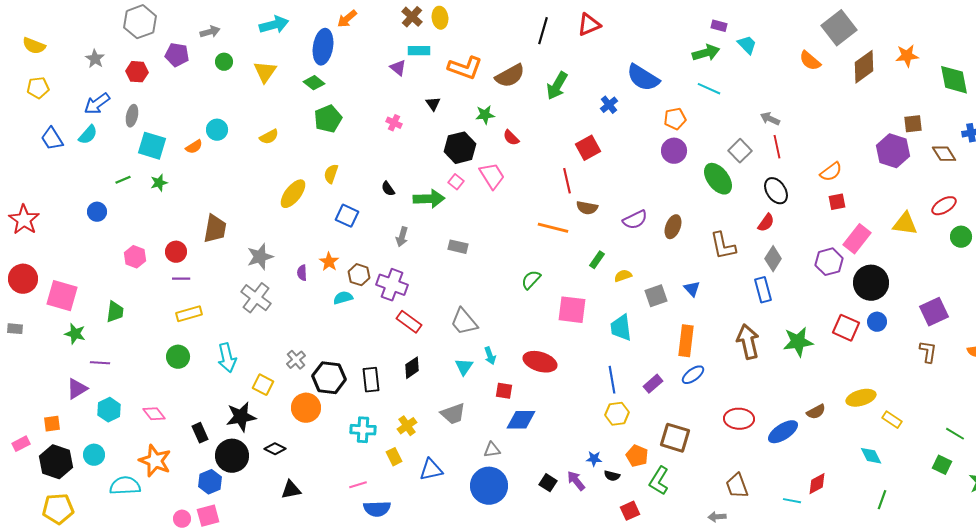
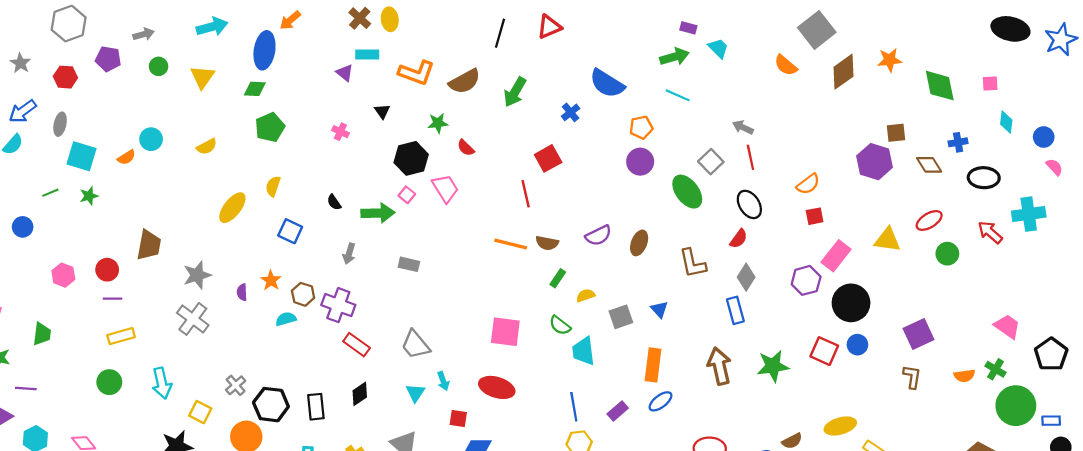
green diamond: (314, 83) -> (255, 89), turned -35
brown semicircle: (587, 208) -> (547, 243), moved
green semicircle: (531, 280) -> (560, 325), moved, turned -95
pink square: (572, 310) -> (505, 332), moved

